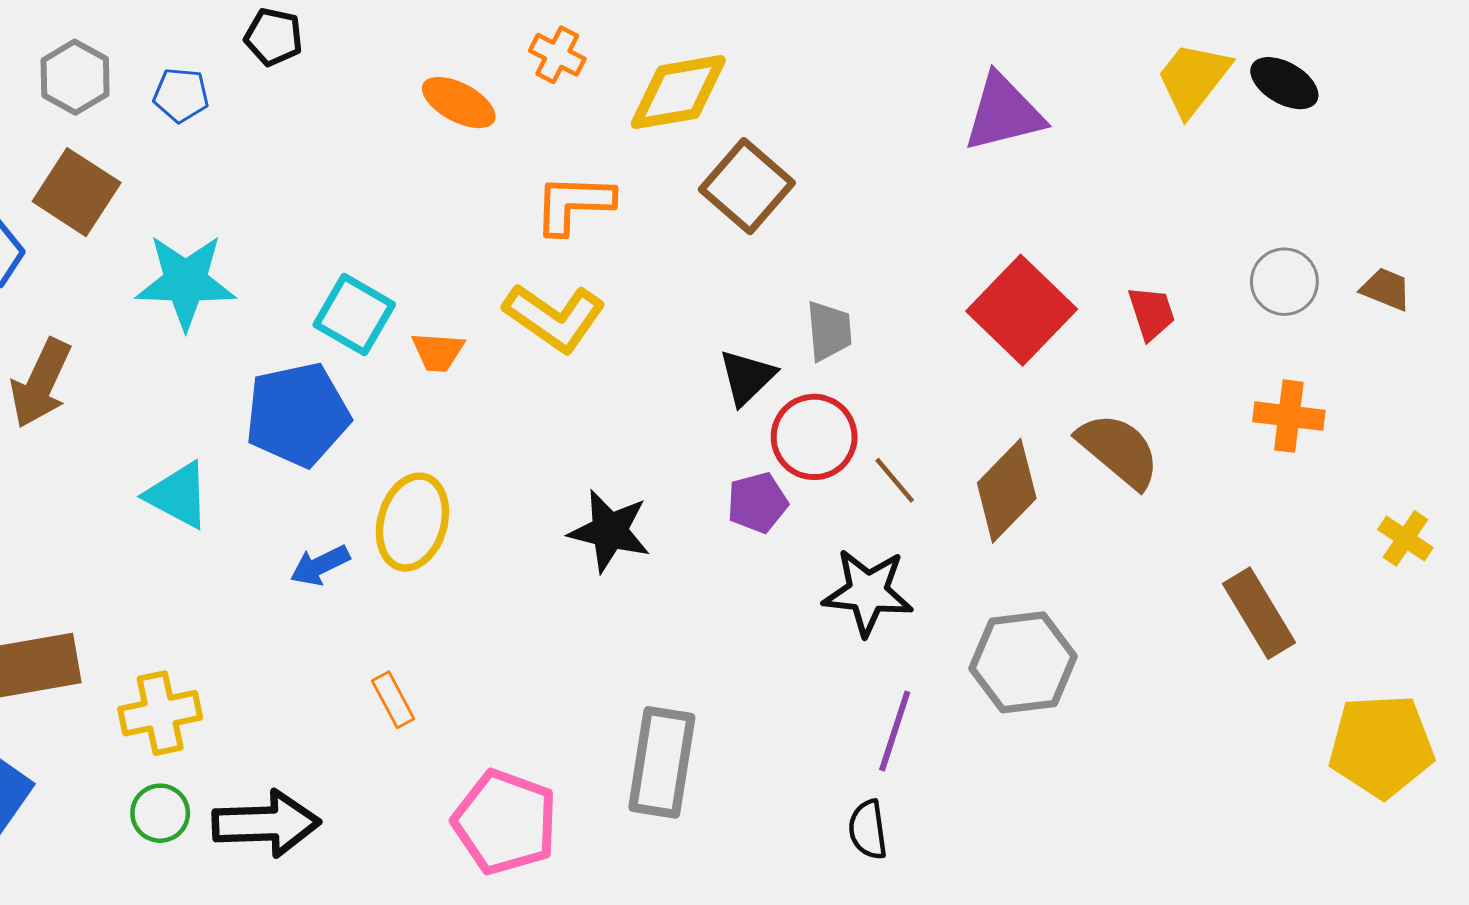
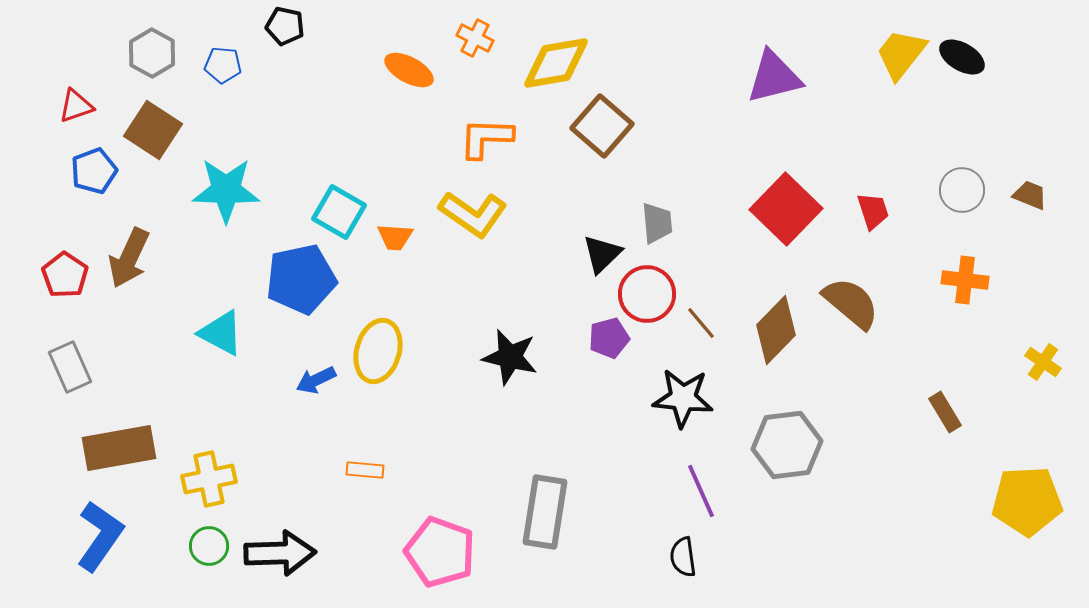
brown rectangle: (1259, 613) -> (945, 412), size x0.7
orange rectangle: (393, 700) -> (365, 470), turned -57
purple line: (895, 731) -> (701, 491), turned -42

